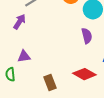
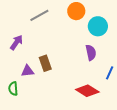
purple arrow: (20, 22) -> (16, 42), moved
brown rectangle: (50, 83) -> (45, 63), moved

